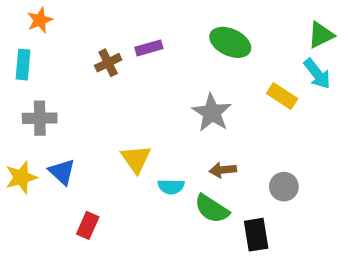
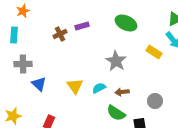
blue triangle: (62, 172) -> (39, 84), moved
yellow star: (21, 177) -> (13, 116), moved
cyan semicircle: (171, 187) -> (99, 88), moved, turned 152

